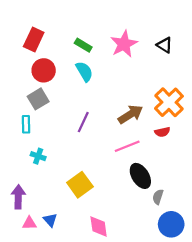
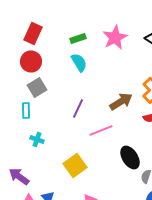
green rectangle: (83, 45) -> (78, 38), turned -49
red circle: (44, 70) -> (31, 62), moved
pink line: (127, 146) -> (101, 130), moved
purple arrow: (18, 197) -> (19, 176), turned -55

